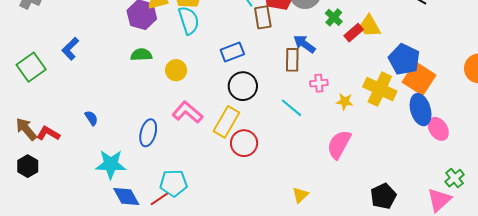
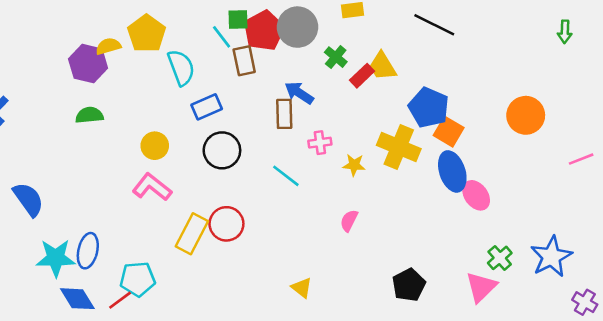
cyan semicircle: (189, 20) -> (181, 68), moved
yellow circle: (176, 70) -> (155, 146), moved
orange square: (419, 79) -> (449, 132), size x0.7
blue semicircle: (91, 118) -> (28, 199), size x1.8
yellow rectangle: (226, 122) -> (192, 234), moved
blue ellipse: (148, 133) -> (88, 251), moved
pink semicircle: (339, 144) -> (349, 221), size x0.6
yellow triangle: (300, 195) -> (302, 288), turned -36

